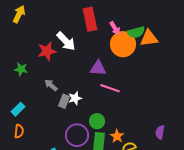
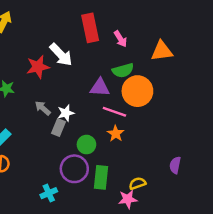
green semicircle: (136, 32) -> (123, 70), moved
orange circle: (123, 44) -> (137, 91), moved
white star: (75, 98) -> (66, 113), moved
green circle: (97, 121) -> (86, 145), moved
orange star: (117, 136) -> (116, 134), moved

